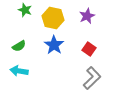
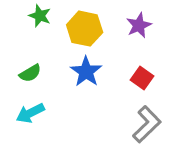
cyan arrow: (19, 71) -> (30, 113), turned -36

